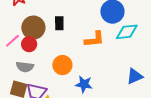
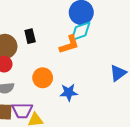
cyan diamond: (127, 32) -> (81, 31), moved

